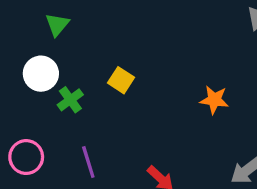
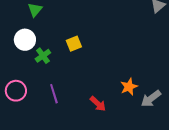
yellow square: (121, 80) -> (74, 44), turned 35
orange star: (214, 100) -> (129, 87), moved, turned -30

